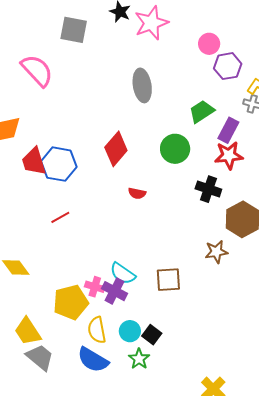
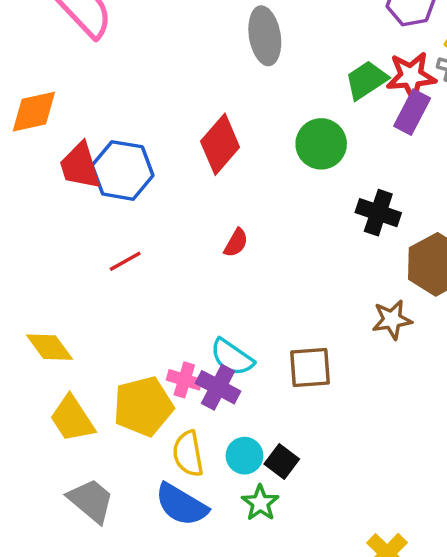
red star: (229, 155) -> (411, 76), moved
red semicircle: (137, 193) -> (236, 243), moved, turned -72
yellow trapezoid: (28, 331) -> (72, 419), moved

